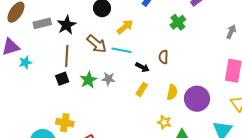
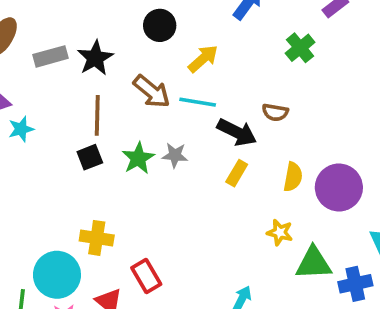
brown semicircle: (163, 57) -> (275, 112), turned -80
black arrow: (142, 67) -> (237, 132), size x1.5

